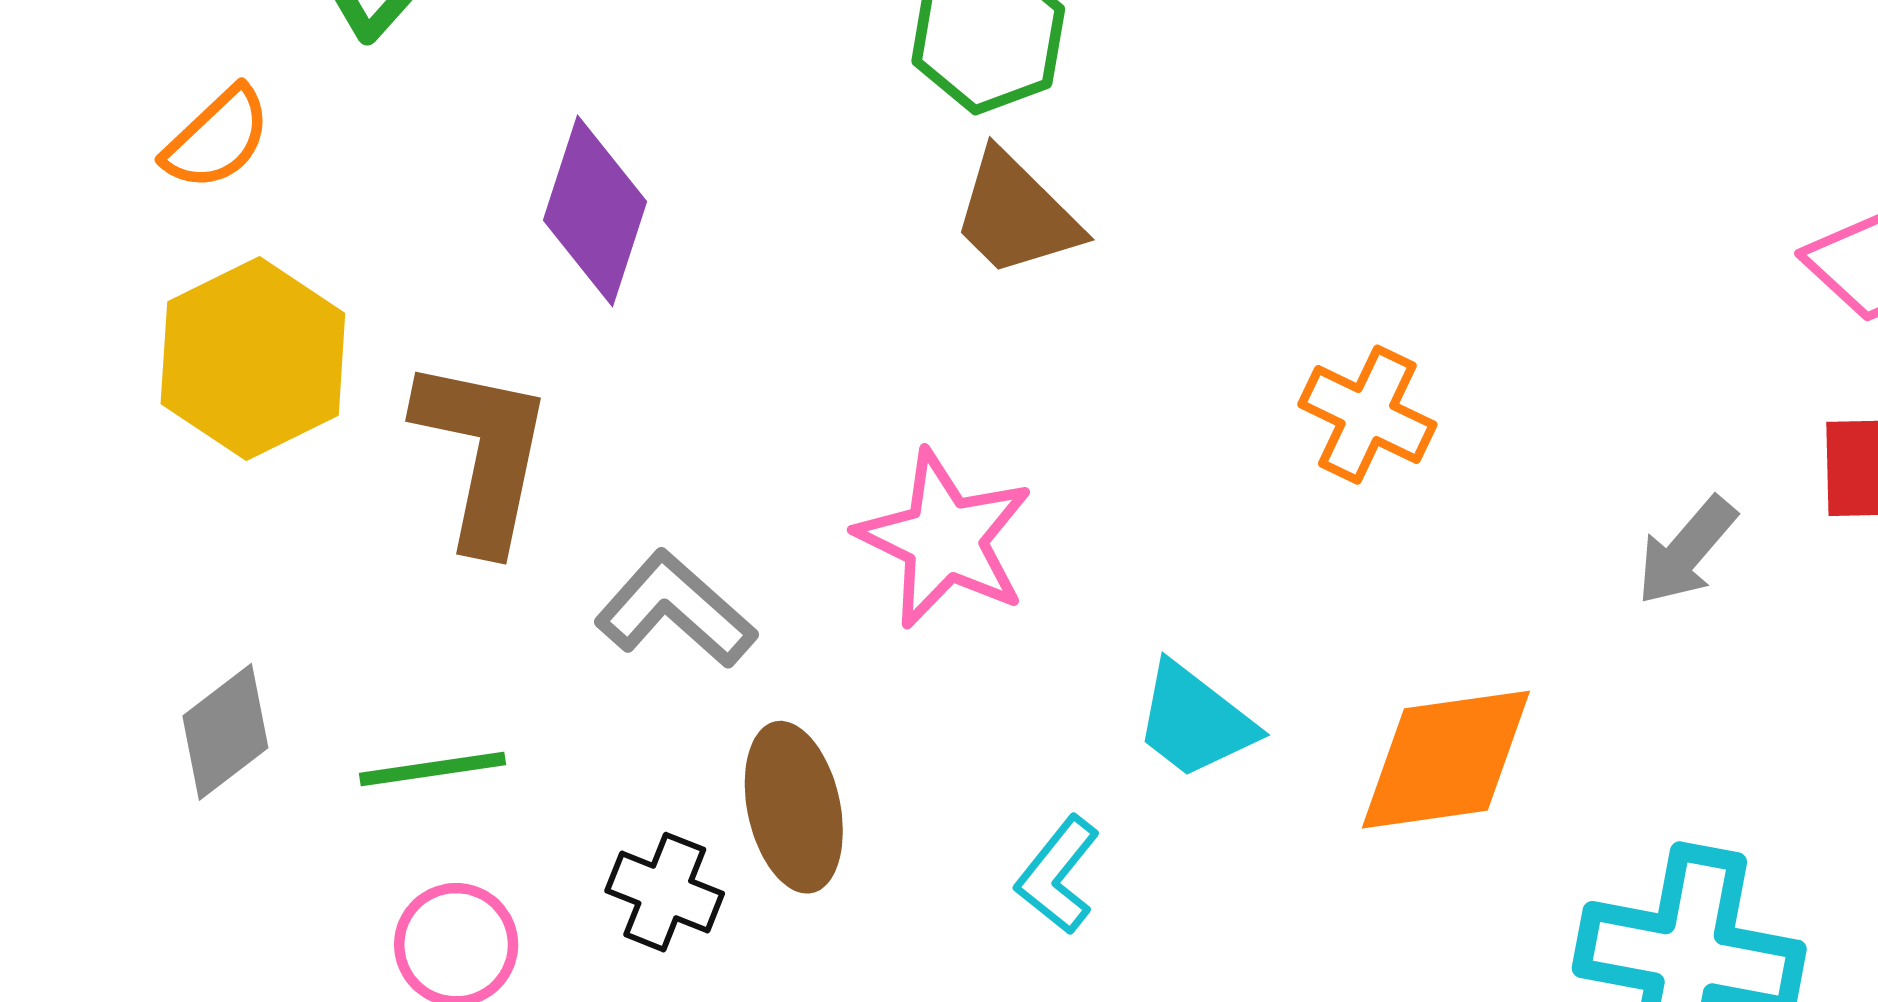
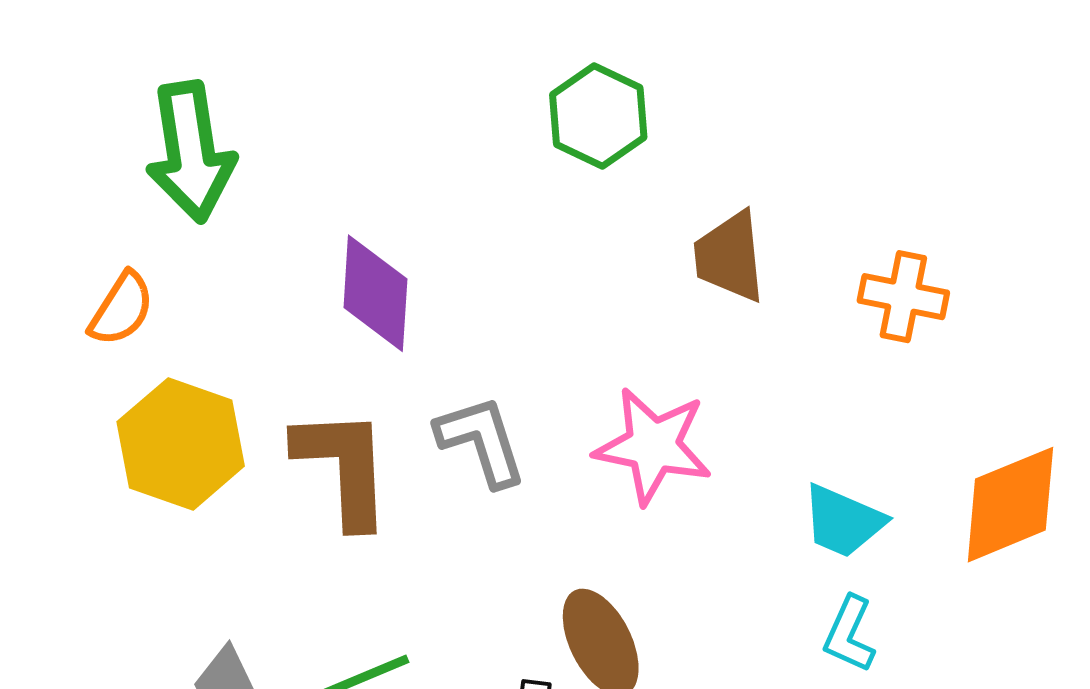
brown trapezoid: (1016, 214) -> (730, 257), moved, turned 54
gray L-shape: (675, 610) -> (481, 441), moved, turned 45
cyan L-shape: (1058, 875) -> (849, 634), moved

